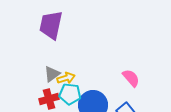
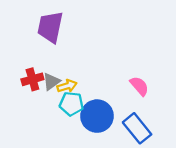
red cross: (49, 99) -> (32, 79), moved

